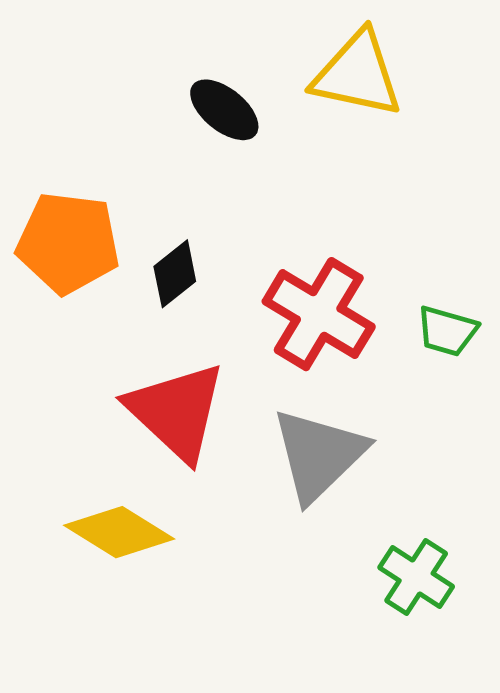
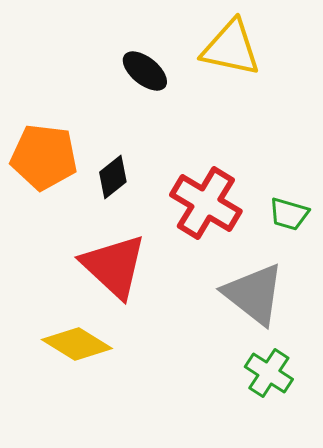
gray triangle: (319, 455) -> (254, 294), moved, turned -38

